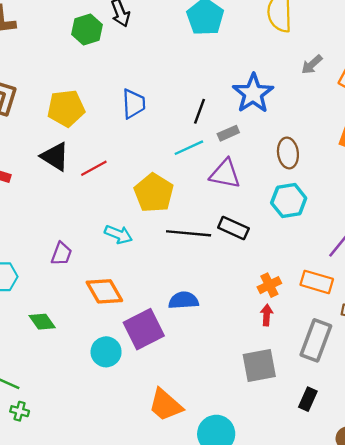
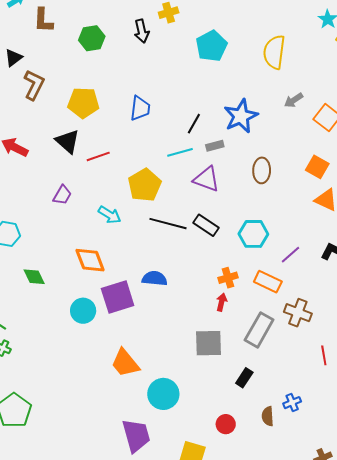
green hexagon: (87, 30) -> (92, 38), moved
cyan hexagon: (289, 201) -> (253, 234), moved
purple trapezoid: (61, 254) -> (62, 195), moved

